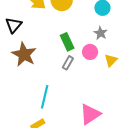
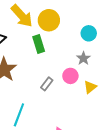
green rectangle: (67, 42) -> (39, 44), moved

